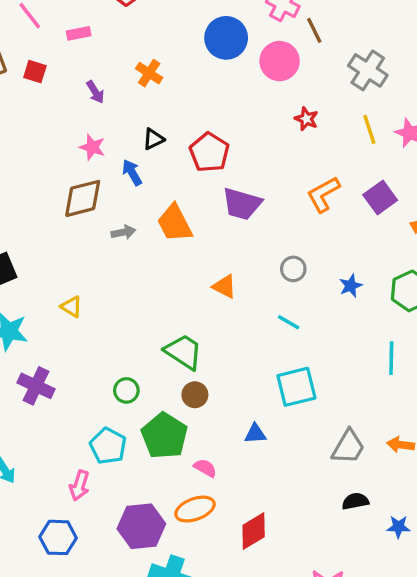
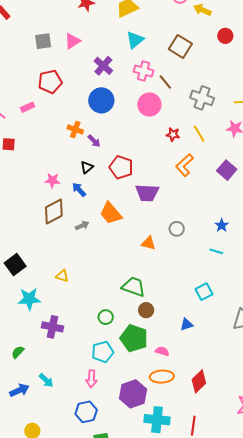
pink rectangle: (79, 33) -> (28, 107), moved
blue circle: (226, 38) -> (101, 100), moved
purple arrow: (95, 92) -> (94, 141), moved
yellow line: (369, 129) -> (199, 134), moved
orange L-shape: (323, 194) -> (185, 165), moved
gray circle: (293, 269) -> (177, 229), moved
cyan line: (289, 322) -> (216, 251), moved
cyan square: (296, 387) -> (204, 292), size x0.7
cyan pentagon: (108, 446) -> (103, 352), turned -30
orange ellipse: (195, 509) -> (162, 377), turned 30

